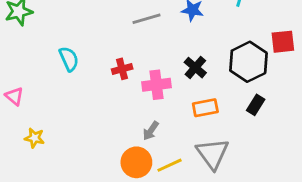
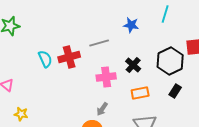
gray line: (146, 19) -> (99, 43), moved
red cross: (122, 69) -> (69, 57), moved, size x1.5

